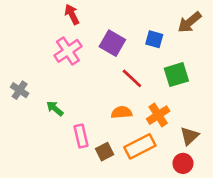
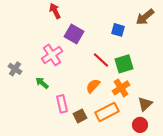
purple square: (112, 43) -> (74, 34), moved
pink cross: (68, 51) -> (52, 55), moved
green square: (176, 75) -> (124, 64), moved
orange semicircle: (122, 112) -> (93, 86), turned -42

